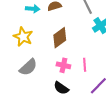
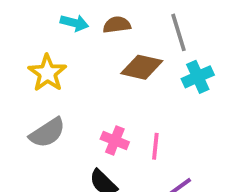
brown diamond: (60, 38) -> (142, 67), moved, turned 40

